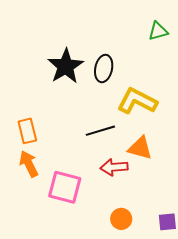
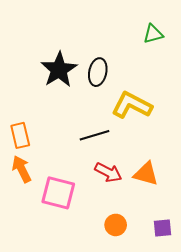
orange triangle: (140, 148) -> (146, 174), moved
red arrow: (114, 167) -> (108, 172), turned -148

